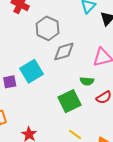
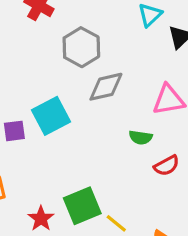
green square: (69, 101) -> (82, 206), moved

